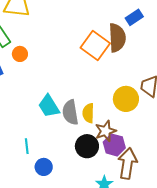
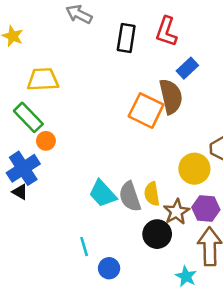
orange circle: (20, 54) -> (46, 141), moved
purple hexagon: (114, 145) -> (206, 209), moved

